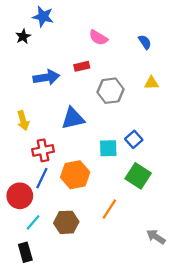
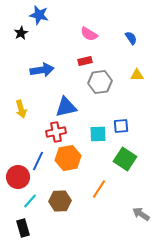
red rectangle: (82, 66) -> (85, 61), moved
blue square: (134, 139) -> (121, 126), turned 35
red cross: (43, 150) -> (56, 132), moved

